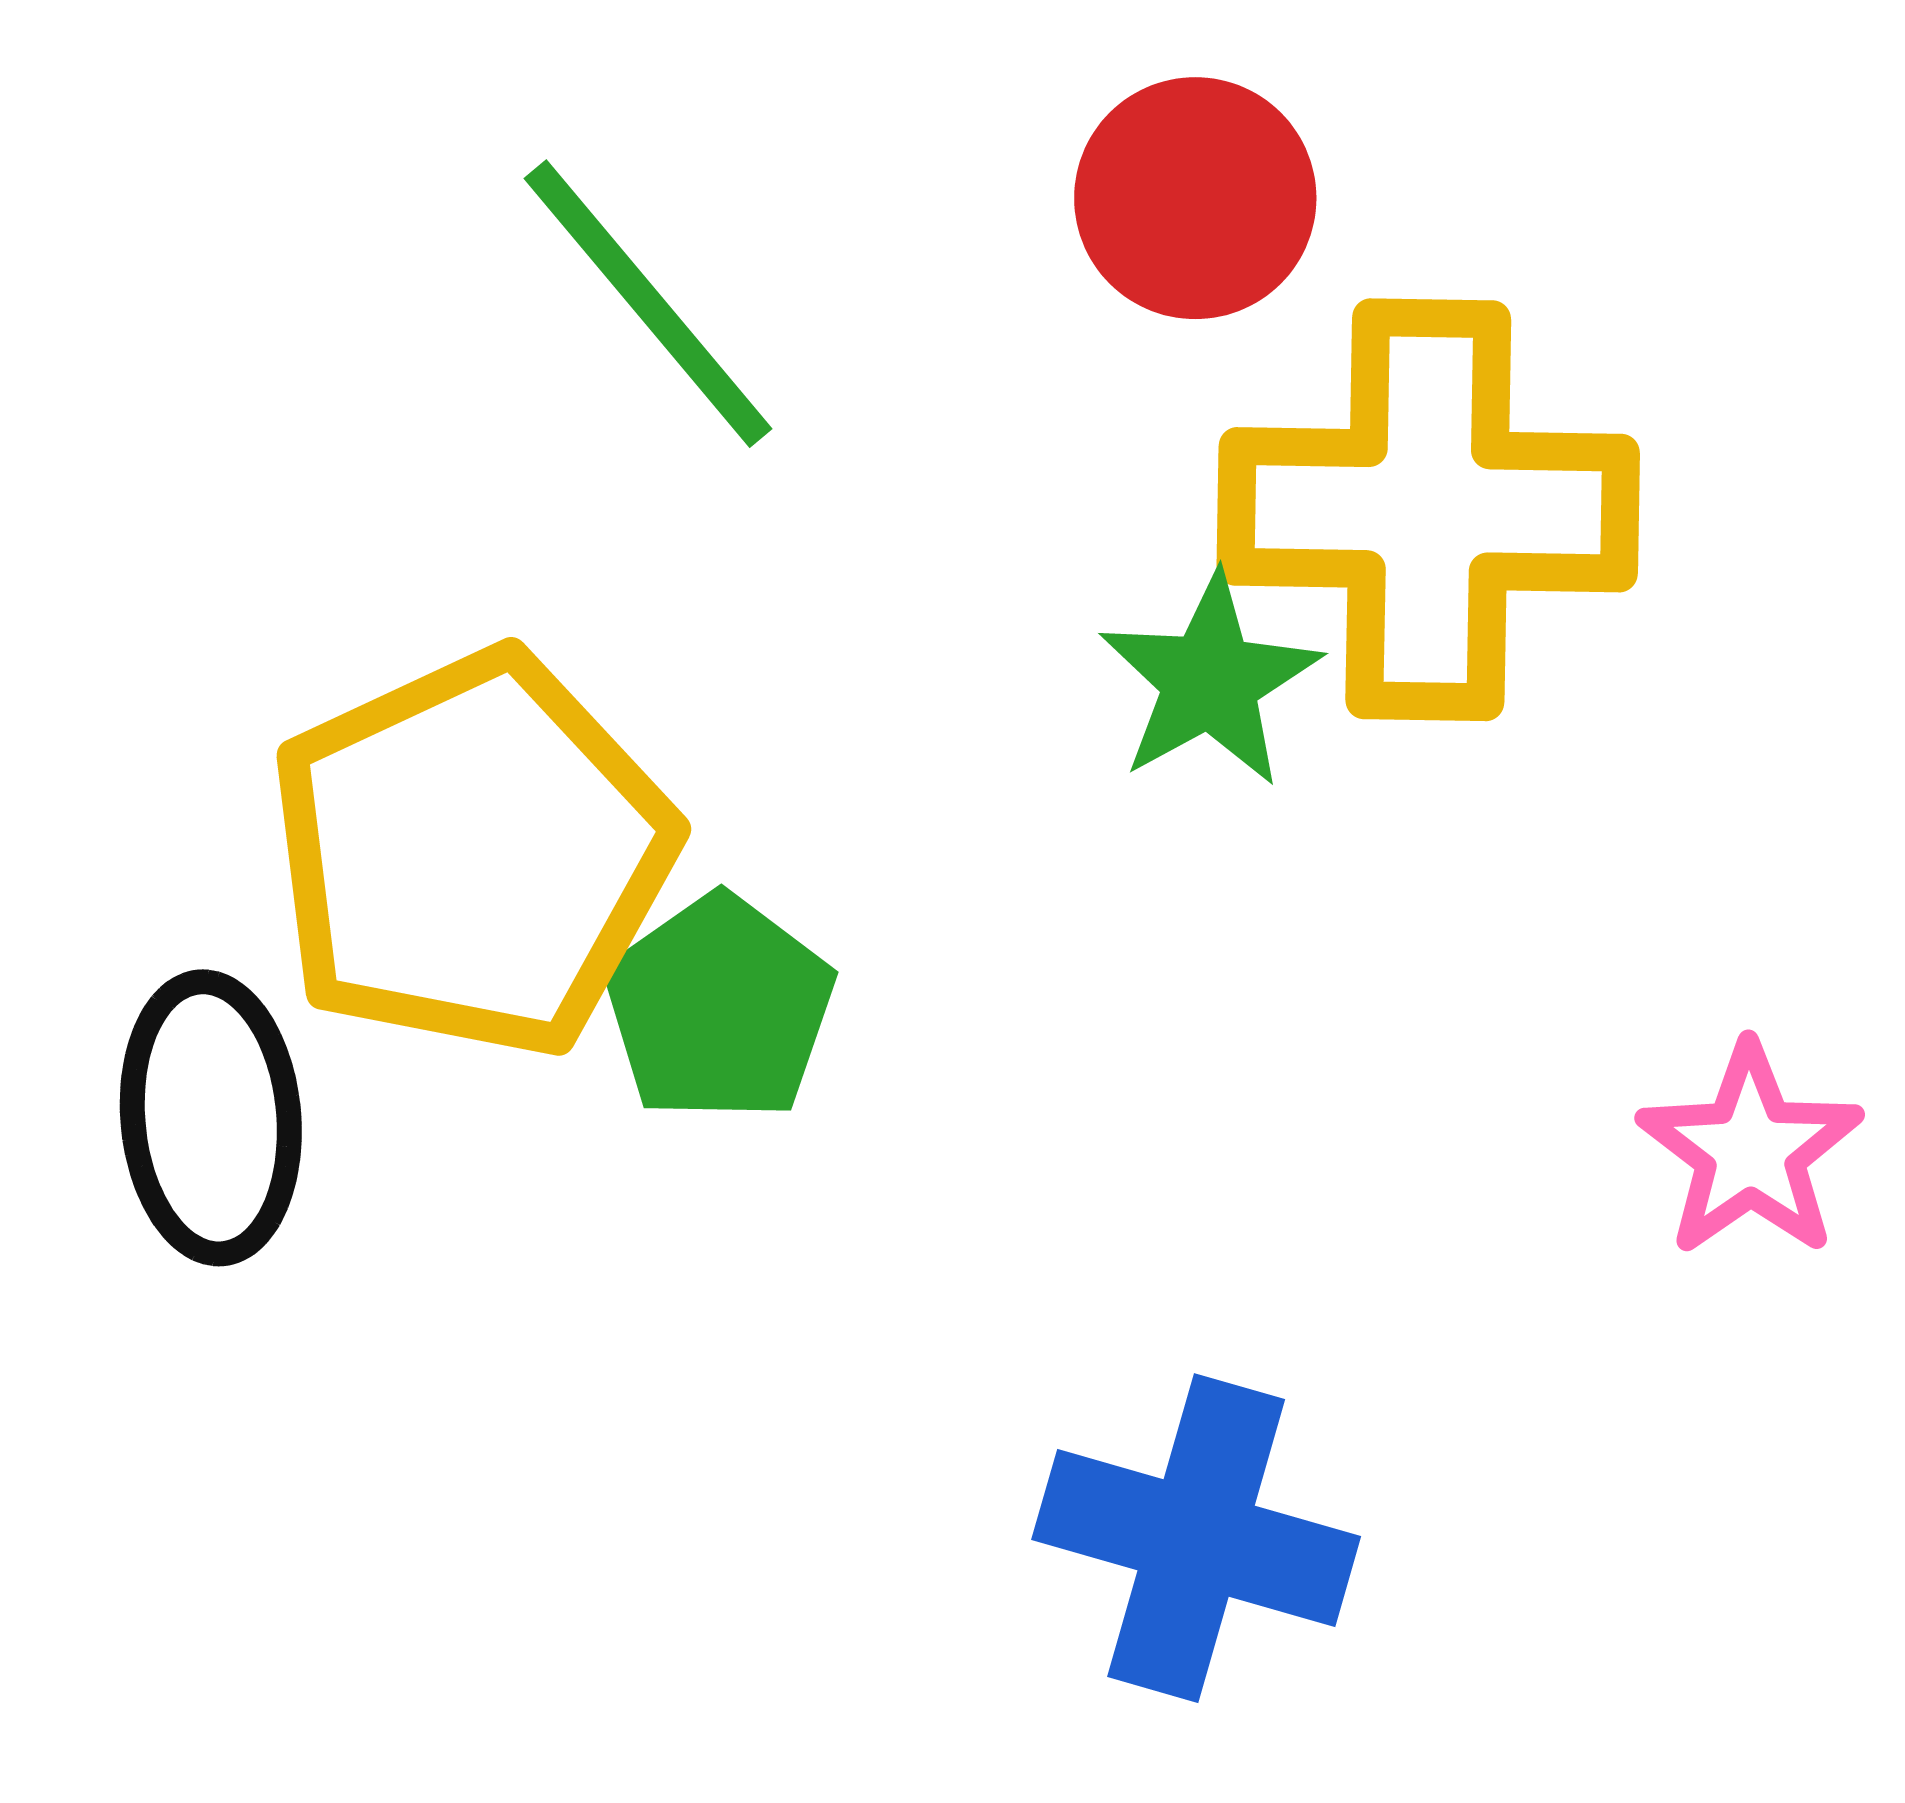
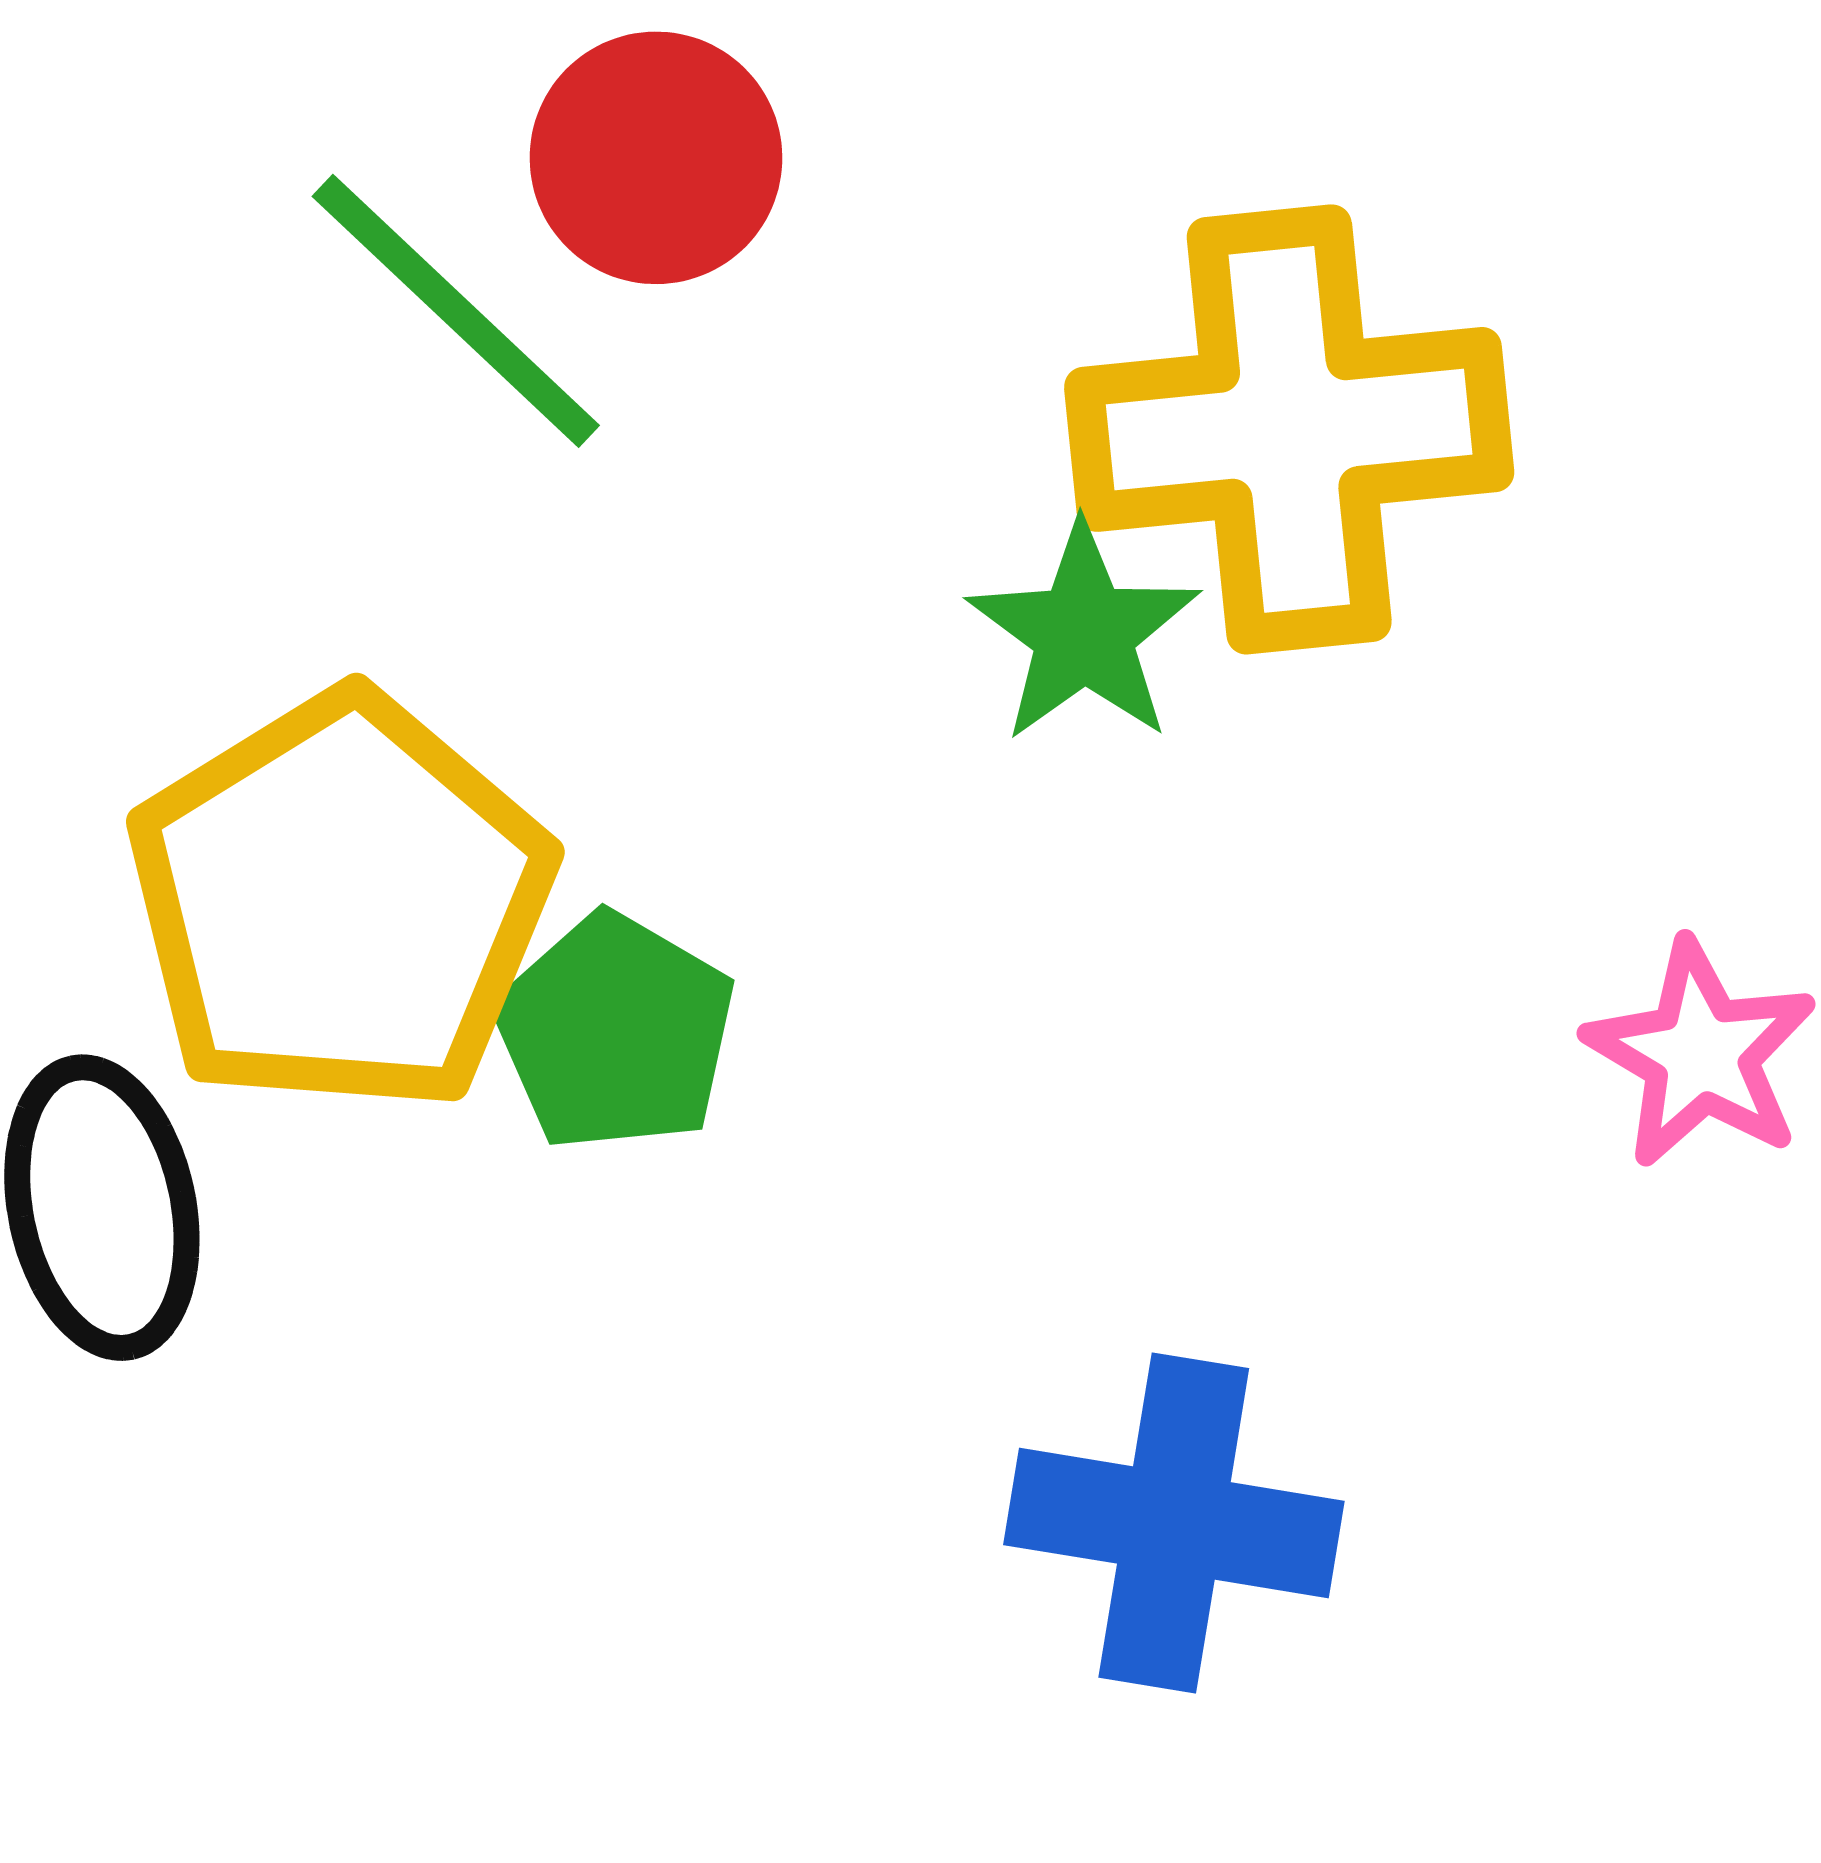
red circle: (1195, 198) -> (656, 158), moved

